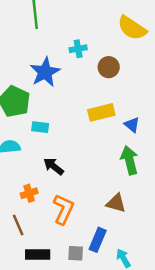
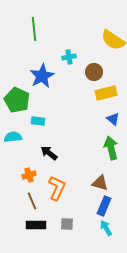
yellow rectangle: (101, 112) -> (106, 93), moved
brown line: (18, 225) -> (32, 201), moved
blue rectangle: (98, 240) -> (104, 206), moved

